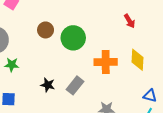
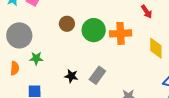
orange cross: (106, 62) -> (121, 33), moved

